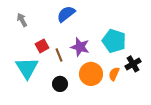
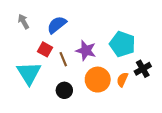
blue semicircle: (66, 14) -> (57, 25), moved
red square: (42, 46) -> (45, 49), turned -32

